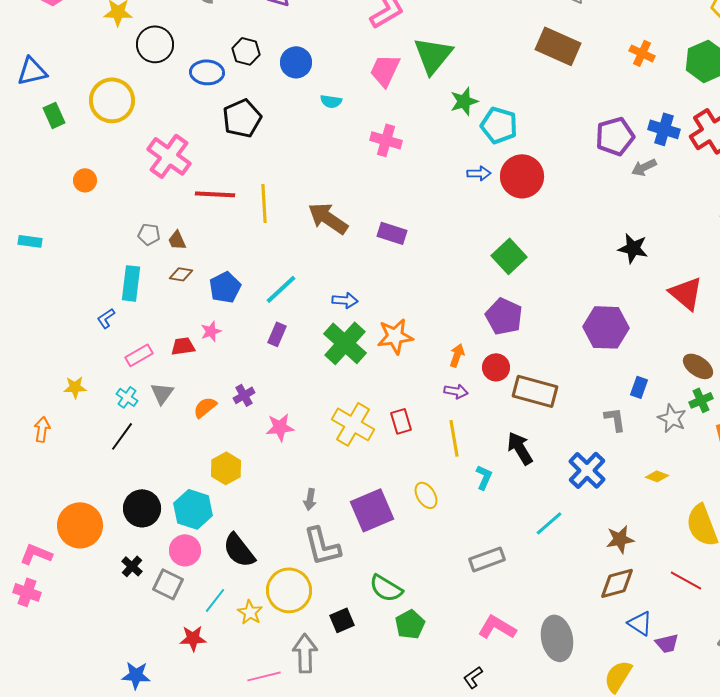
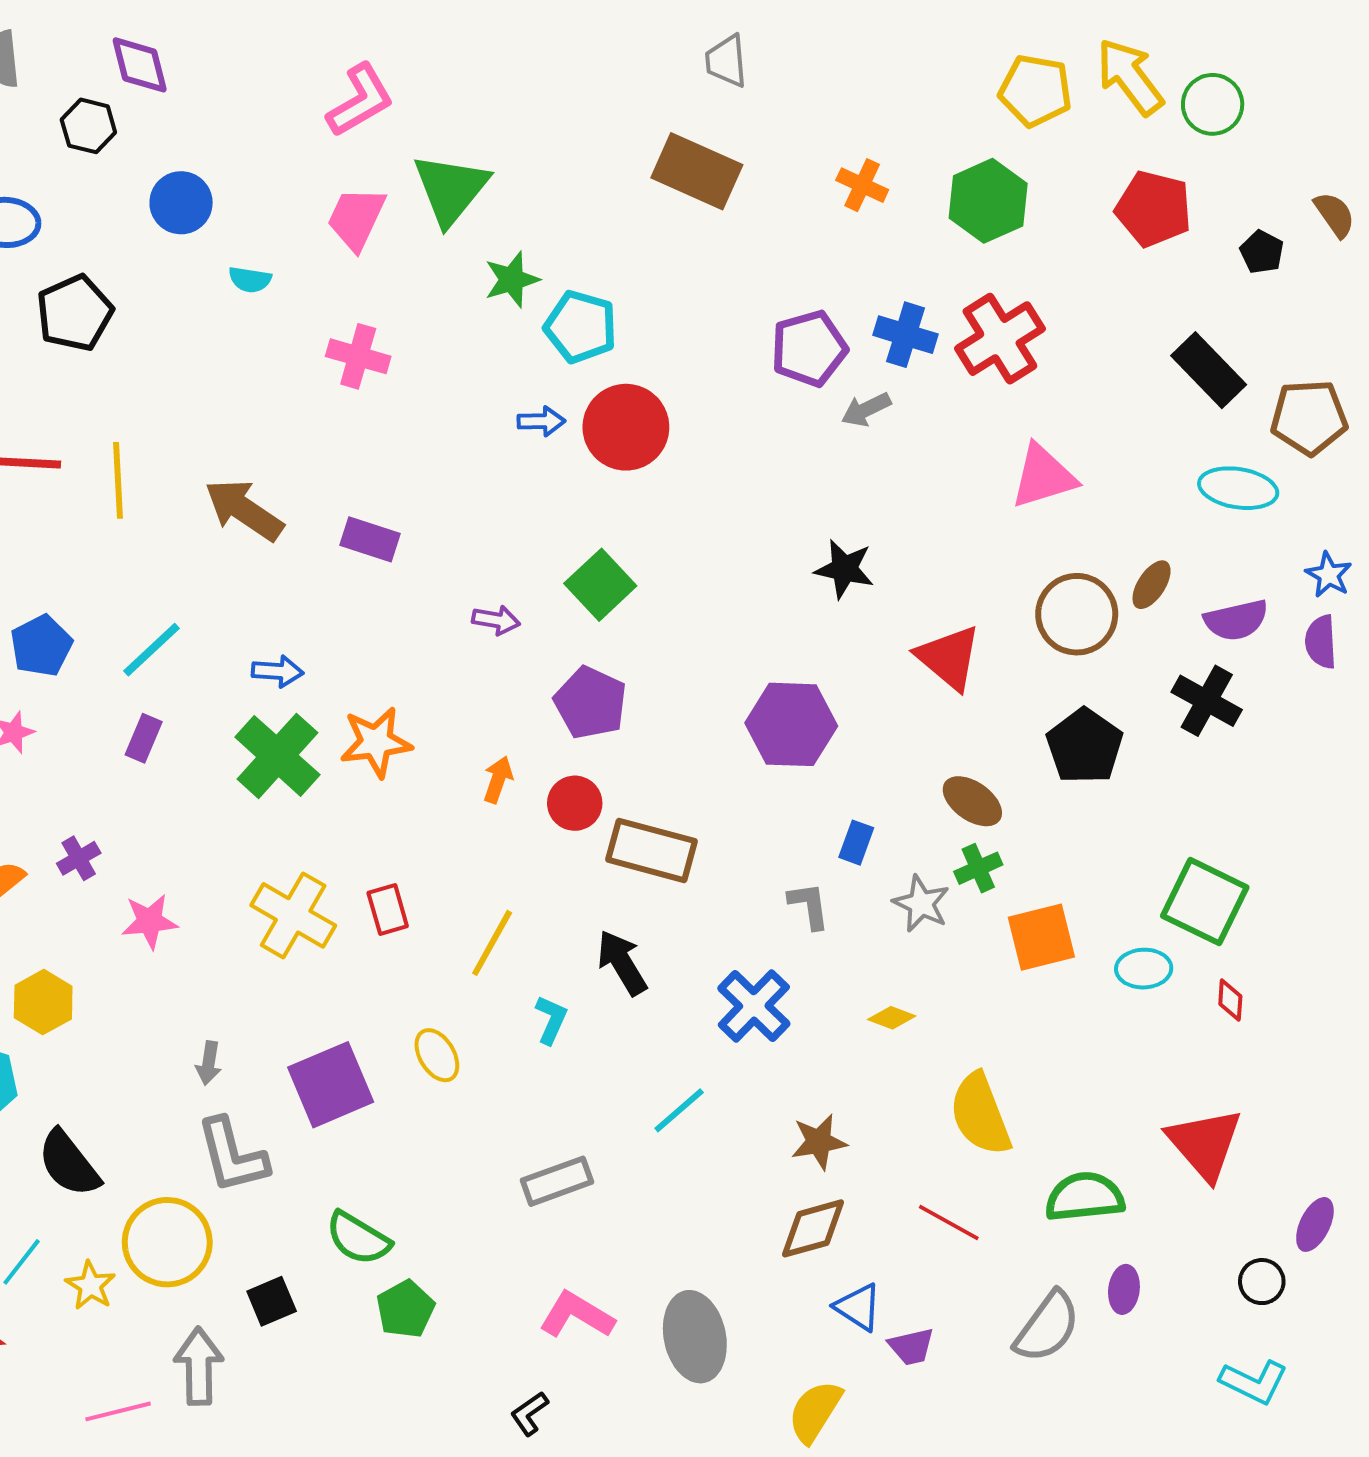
black hexagon: (246, 51) -> (88, 126), moved
purple arrow: (456, 391) -> (496, 620), moved
yellow line: (454, 438) -> (492, 943), turned 39

